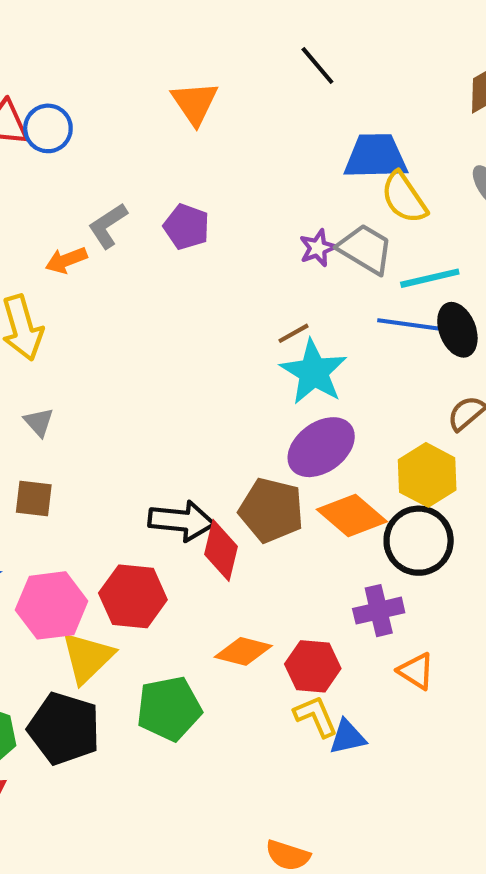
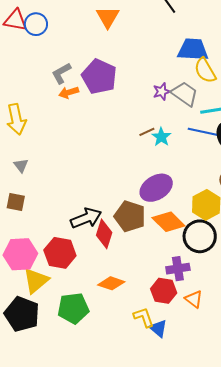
purple pentagon: (187, 227) -> (99, 77), size x1.6
orange arrow: (66, 260) -> (69, 92), moved
cyan star: (314, 372) -> (161, 137), moved, size x0.6
black arrow: (182, 521) -> (86, 218), turned -32
red hexagon: (313, 666) -> (164, 291), moved
blue triangle: (347, 737) -> (158, 328), turned 48

